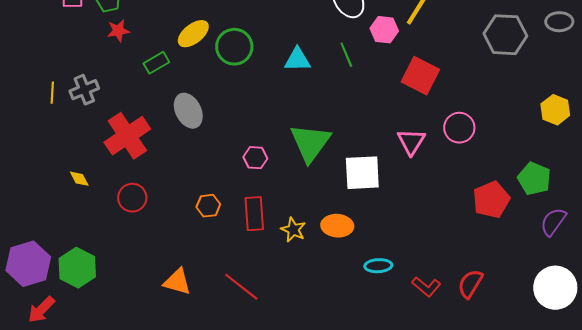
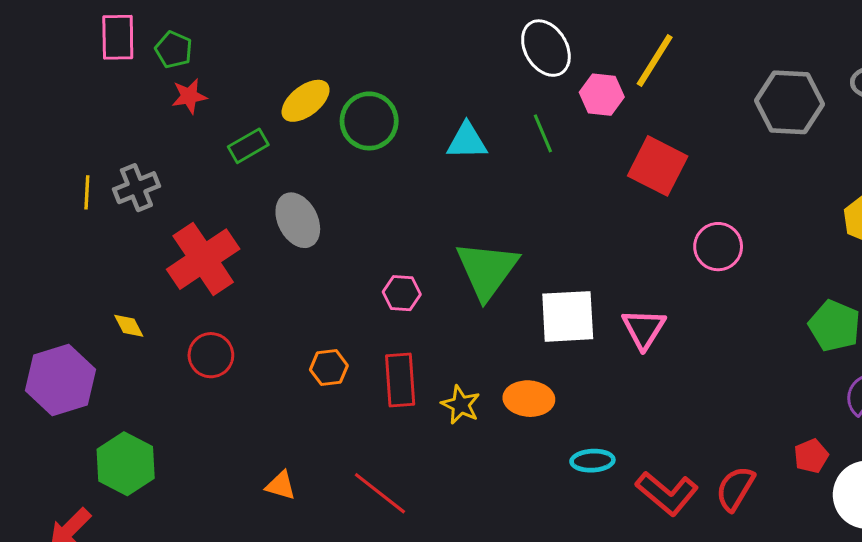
pink triangle: (411, 142) -> (644, 329), moved
red pentagon: (491, 200) -> (811, 456), moved, size x0.6
purple hexagon: (28, 264) -> (60, 380), moved
orange triangle: (177, 282) -> (281, 485), size x0.7
red L-shape: (426, 287) -> (667, 493), size x1.4

